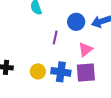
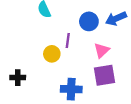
yellow circle: (38, 71) -> (52, 54), moved
blue cross: (61, 72) -> (71, 89), moved

